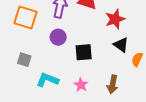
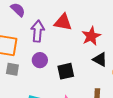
gray square: (24, 60) -> (12, 69), moved

